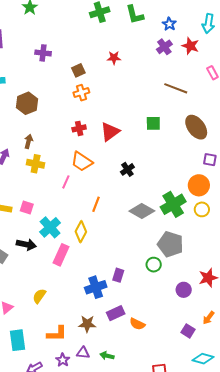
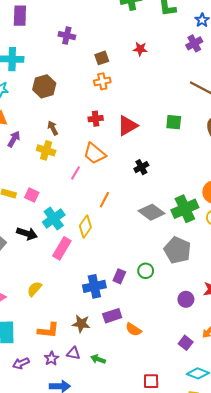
brown arrow: (28, 141) -> (53, 128), moved, turned -48
green circle: (154, 265) -> (146, 271), moved

